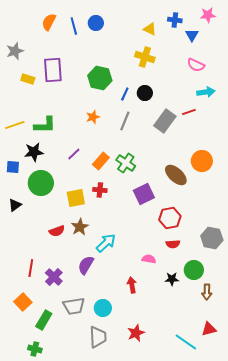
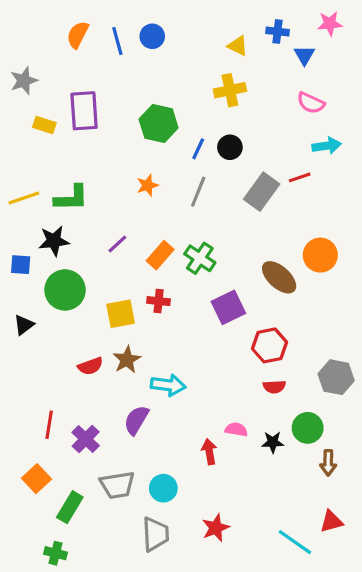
yellow cross: (145, 57) -> (230, 90), turned -30
cyan arrow: (106, 243) -> (168, 385), turned 50
pink semicircle: (149, 259) -> (236, 429), moved

